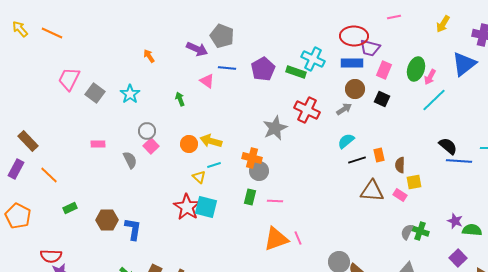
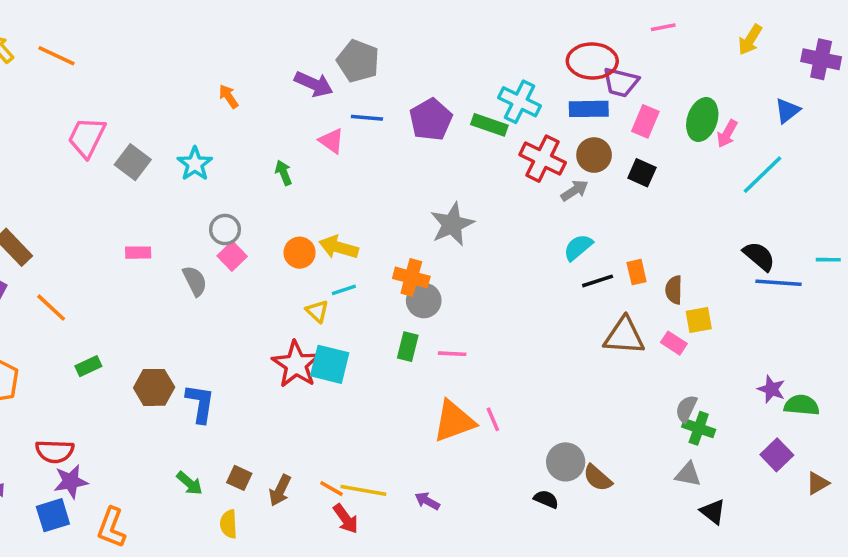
blue triangle: (464, 64) -> (787, 111), size x0.6
cyan line: (434, 100) -> (763, 175), moved
red cross: (307, 110) -> (543, 159), moved
green cross: (420, 231) -> (699, 428), moved

